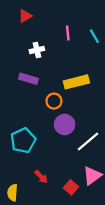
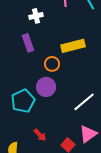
purple rectangle: (28, 79) -> (28, 43), turned 54
purple circle: (65, 124) -> (46, 87), moved

